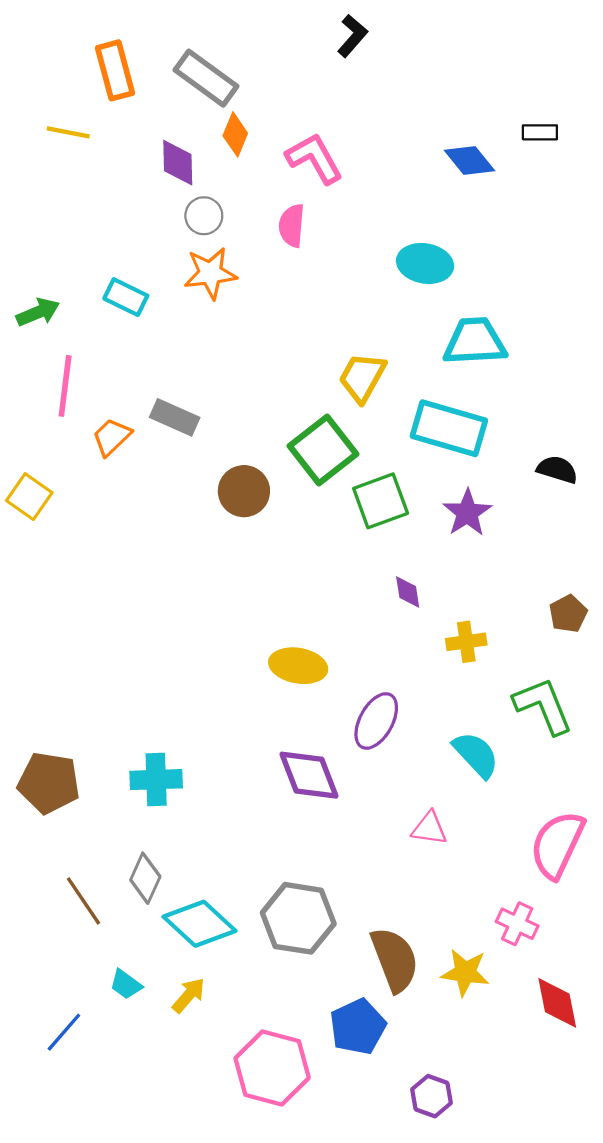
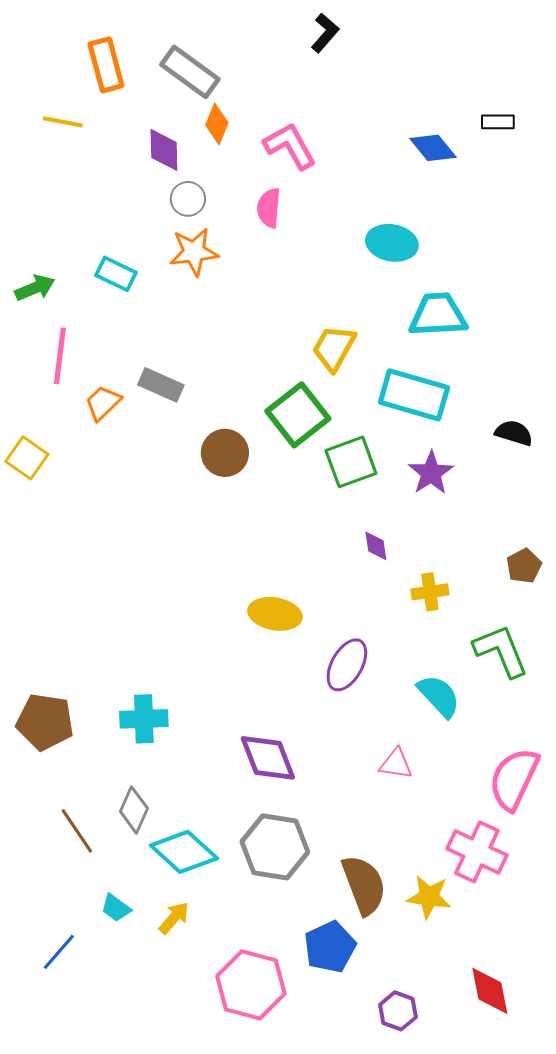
purple diamond: (309, 775) -> (268, 758), moved
pink cross: (517, 924) -> (477, 852), size x1.5
red diamond: (557, 1003) -> (490, 991), moved

